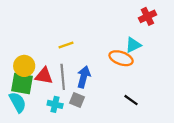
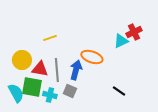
red cross: (147, 16) -> (134, 32), moved
yellow line: (66, 45) -> (50, 38), moved
orange ellipse: (121, 58) -> (92, 57), moved
green square: (22, 84) -> (32, 87), moved

